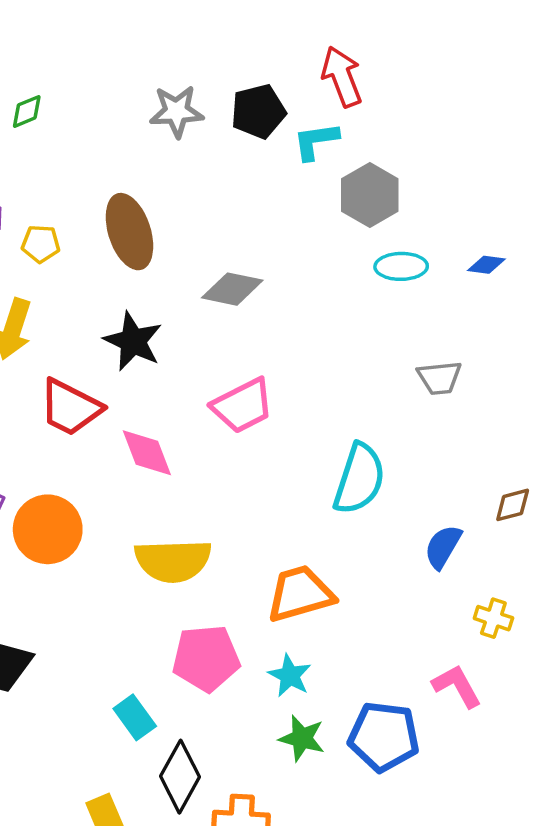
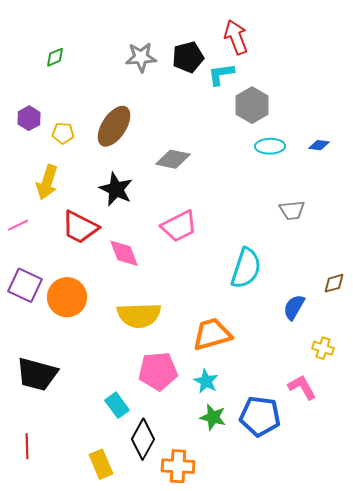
brown ellipse: (129, 232) -> (114, 126), turned 51

